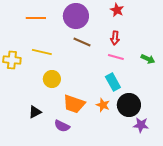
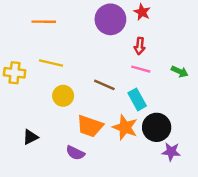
purple circle: (76, 16) -> (110, 19), moved
brown line: (82, 42) -> (104, 85), moved
orange star: (103, 105) -> (125, 127), size x1.5
black triangle: (35, 112) -> (30, 137), moved

